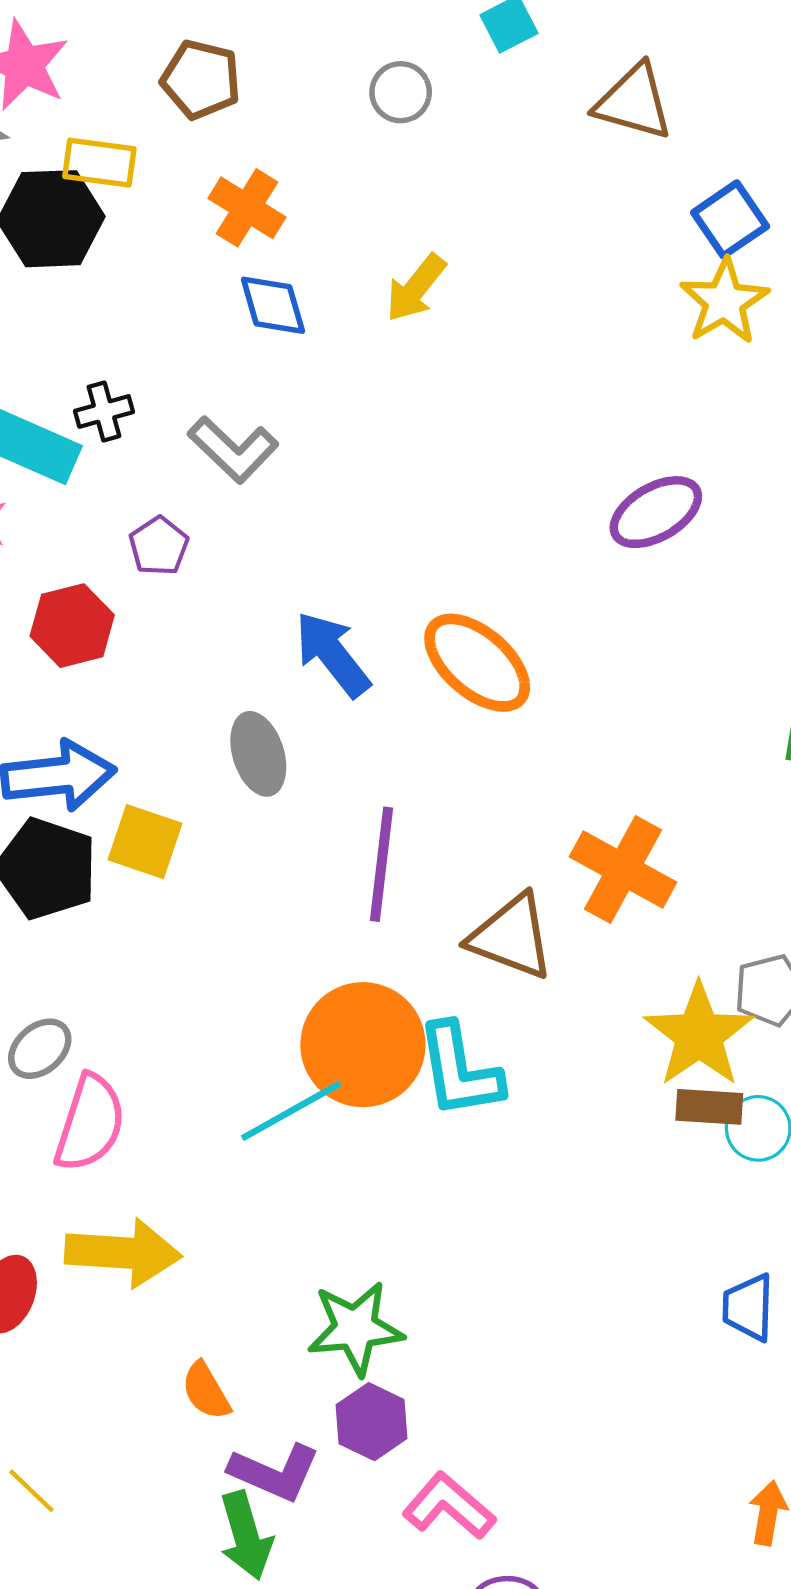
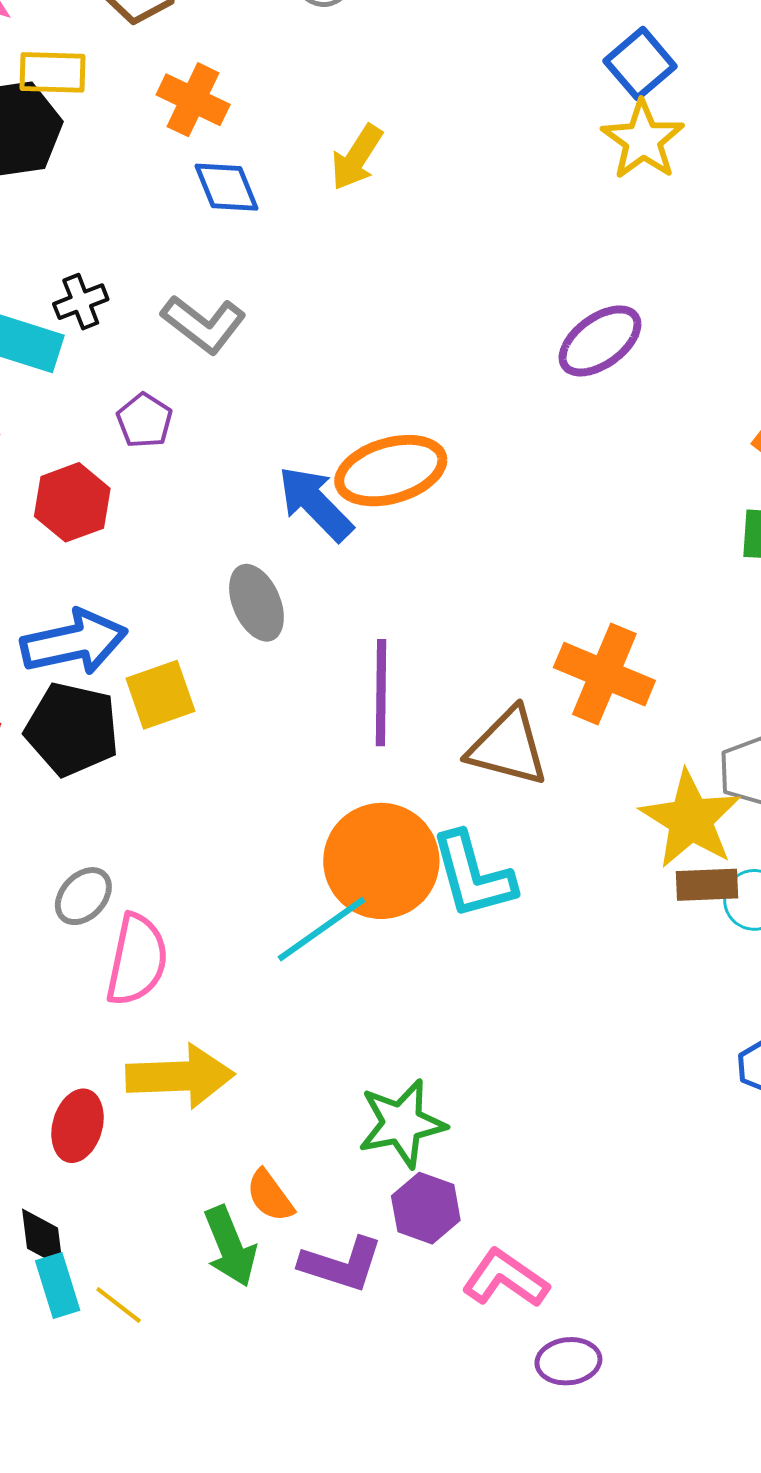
orange ellipse: (477, 663) -> (391, 471), moved, turned -51
yellow square: (145, 842) -> (160, 695), turned -32
green arrow: (246, 1536) -> (230, 1246), moved

